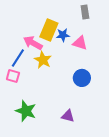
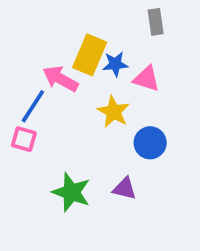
yellow star: (43, 60) -> (114, 112), moved
green star: (26, 111) -> (71, 192), moved
purple triangle: (68, 116) -> (124, 189), moved

